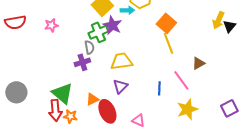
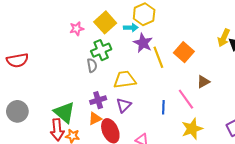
red semicircle: (15, 22) -> (17, 60), moved
orange square: (166, 23) -> (184, 52), moved
pink star: (51, 25) -> (77, 29), moved
purple star: (112, 25) -> (143, 43), moved
yellow line: (168, 43) -> (158, 57), moved
purple cross: (82, 62) -> (98, 100), moved

